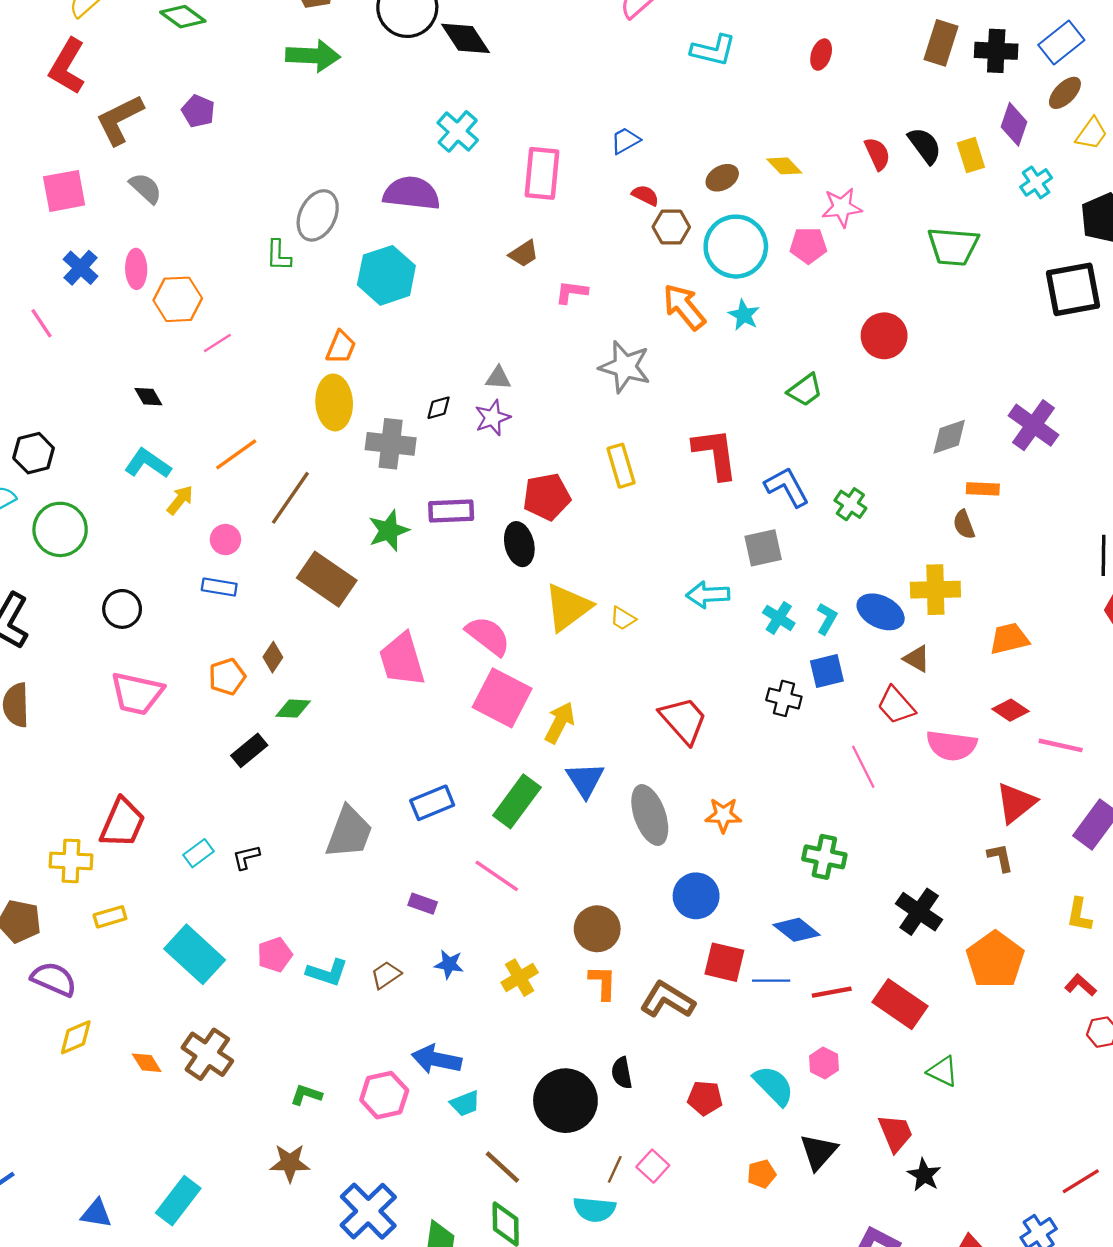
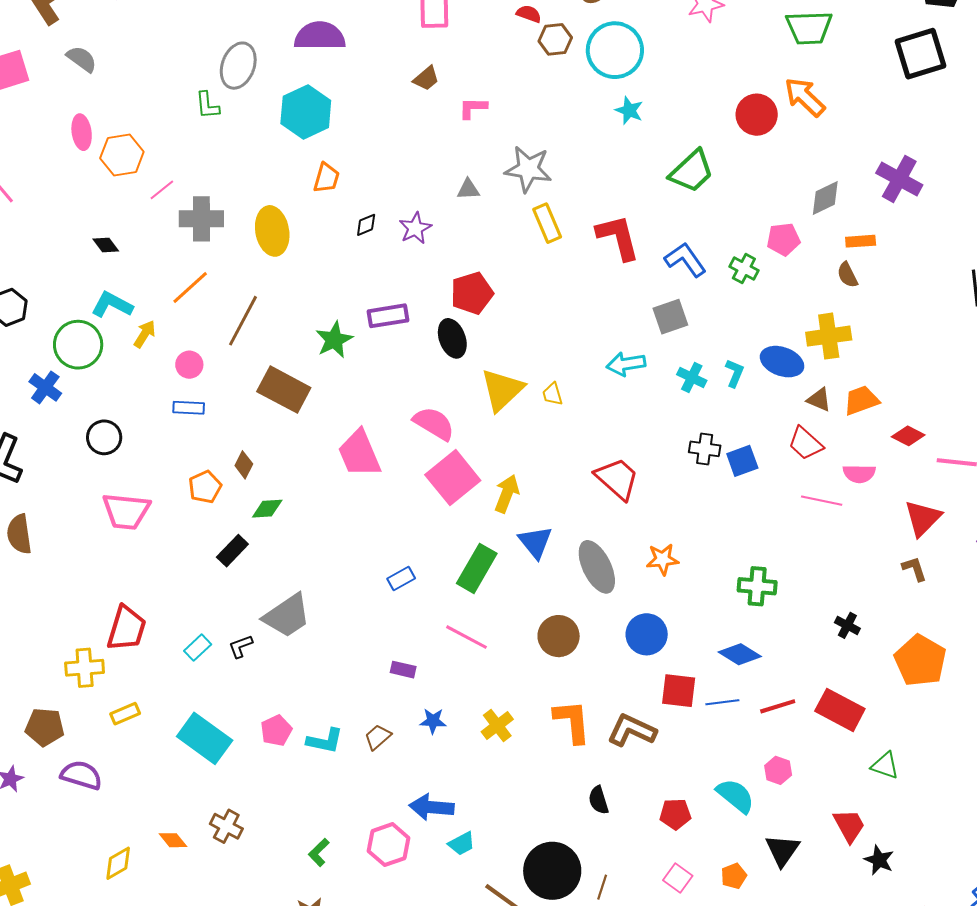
pink pentagon: (808, 245) -> (783, 239), moved
blue cross: (81, 268) -> (45, 387), moved
orange arrow: (684, 307) -> (805, 97), moved
orange trapezoid: (341, 347) -> (326, 178), moved
gray triangle: (498, 378) -> (468, 189), moved
green trapezoid: (805, 390) -> (692, 171), size x1.4
gray cross: (391, 444) -> (201, 219), moved
yellow rectangle: (621, 466) -> (547, 223), moved
green circle: (60, 529) -> (78, 345), moved
yellow trapezoid: (623, 618) -> (552, 394), turned 50
orange trapezoid: (1009, 639) -> (861, 400), moved
blue square: (827, 671) -> (742, 461), moved
pink square: (502, 698) -> (453, 478), turned 30
pink semicircle: (952, 745) -> (859, 474), size x0.7
pink line: (863, 767) -> (822, 501), moved, turned -45
blue rectangle: (432, 803) -> (401, 578), size x0.7
gray trapezoid: (349, 832) -> (287, 616), moved, turned 42
black cross: (919, 912) -> (847, 625), size x0.6
brown circle: (597, 929) -> (559, 636), moved
orange L-shape: (603, 983) -> (572, 721), size x1.4
yellow diamond: (76, 1037) -> (118, 863), moved
brown cross: (207, 1054) -> (226, 826), size x0.7
green L-shape: (306, 1095) -> (319, 852), turned -56
black circle: (565, 1101) -> (552, 871), moved
pink square: (653, 1166) -> (678, 878), moved

